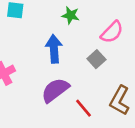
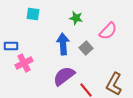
gray square: (96, 59) -> (86, 48), moved

